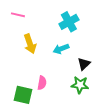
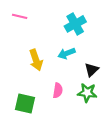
yellow arrow: (30, 44) -> (36, 60), moved
pink semicircle: (42, 83) -> (58, 90), moved

